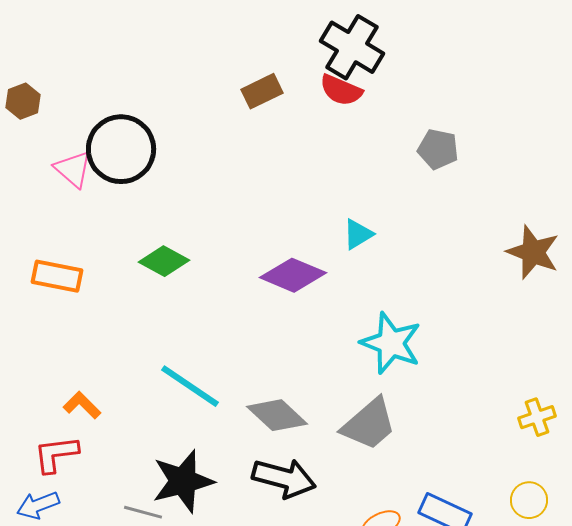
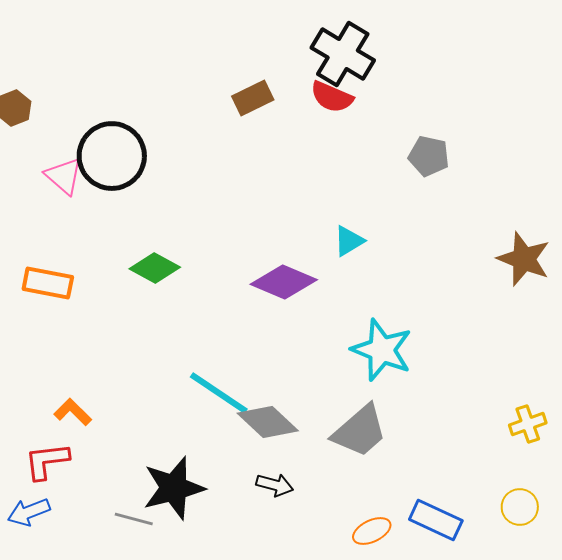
cyan line: (190, 386) -> (219, 393), moved
black arrow: (284, 478) -> (275, 485), size x0.6

